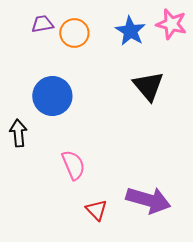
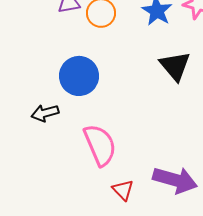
black arrow: (18, 133) -> (45, 113), turned -100
pink semicircle: (73, 165) -> (100, 145), size x1.4

